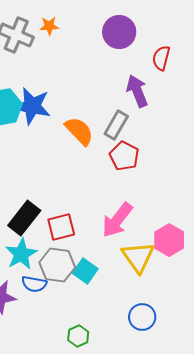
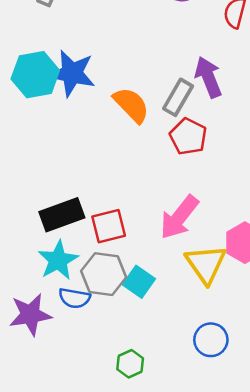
purple arrow: (137, 91) -> (208, 77), moved
black rectangle: (24, 218) -> (62, 215), turned 32

